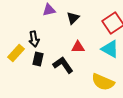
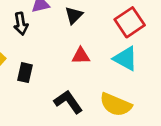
black arrow: (34, 39) -> (21, 24), moved
black L-shape: (63, 65) -> (68, 102), moved

